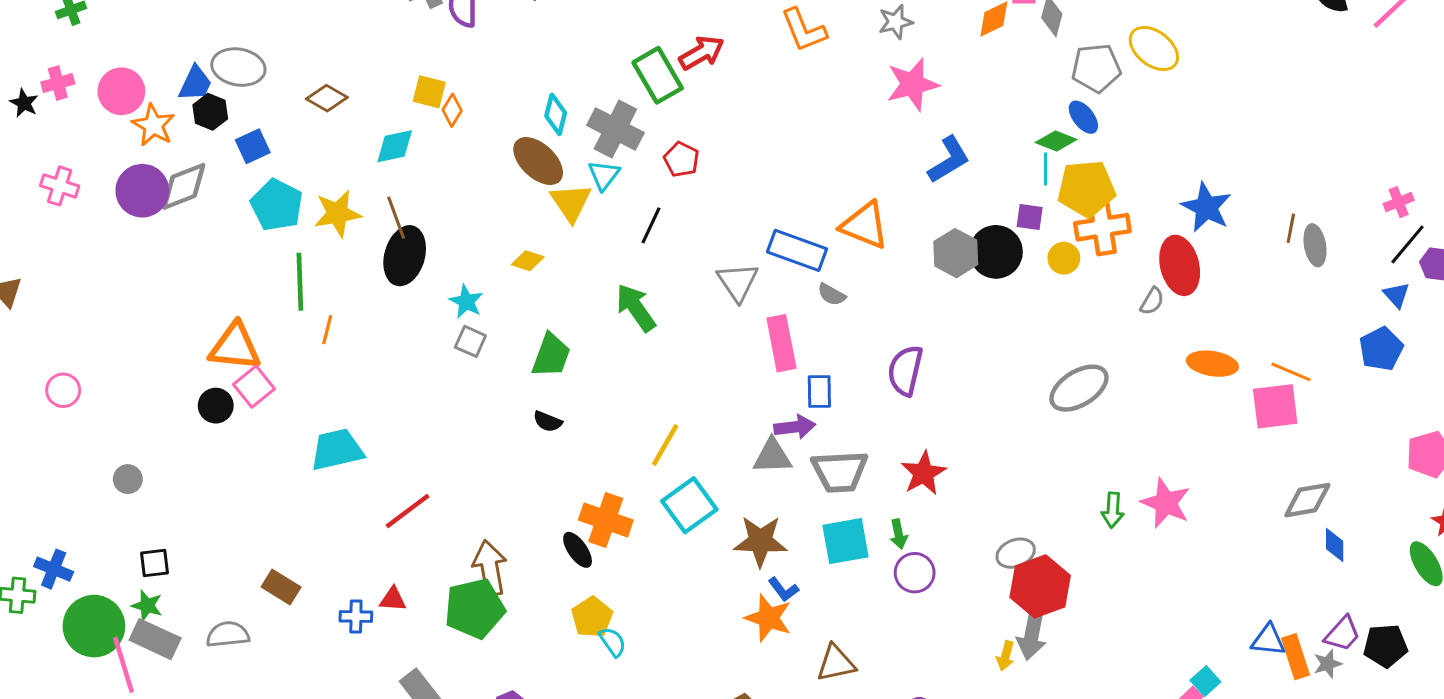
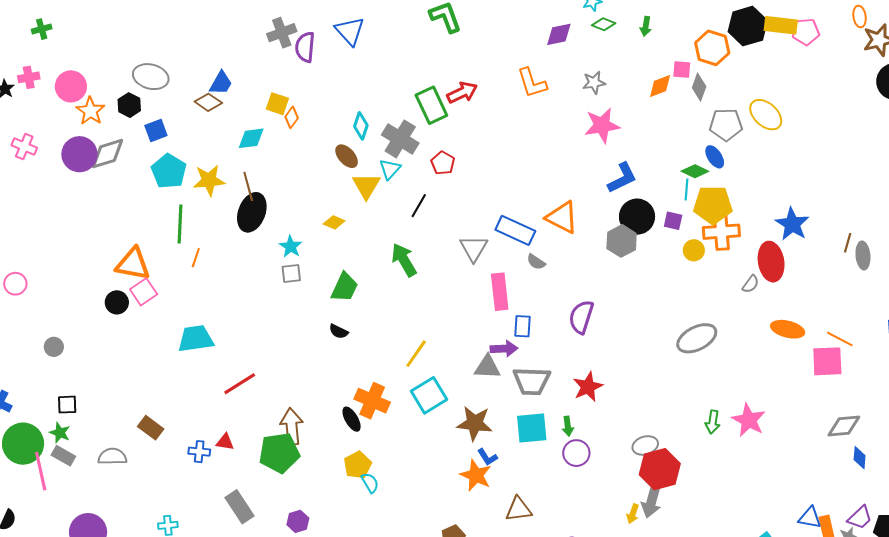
blue trapezoid: (195, 84) -> (221, 83), moved
brown ellipse: (538, 161) -> (347, 156), size x0.7
black circle: (996, 252) -> (637, 217), moved
gray square: (470, 341) -> (291, 273), turned -35
gray rectangle: (155, 639) -> (63, 456), size x0.7

